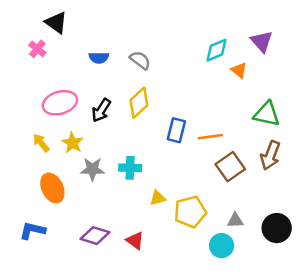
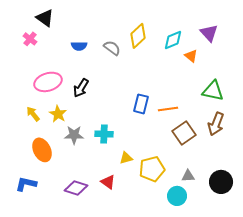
yellow diamond: (139, 103) -> (138, 36), moved
red triangle: (135, 241) -> (108, 182), moved

